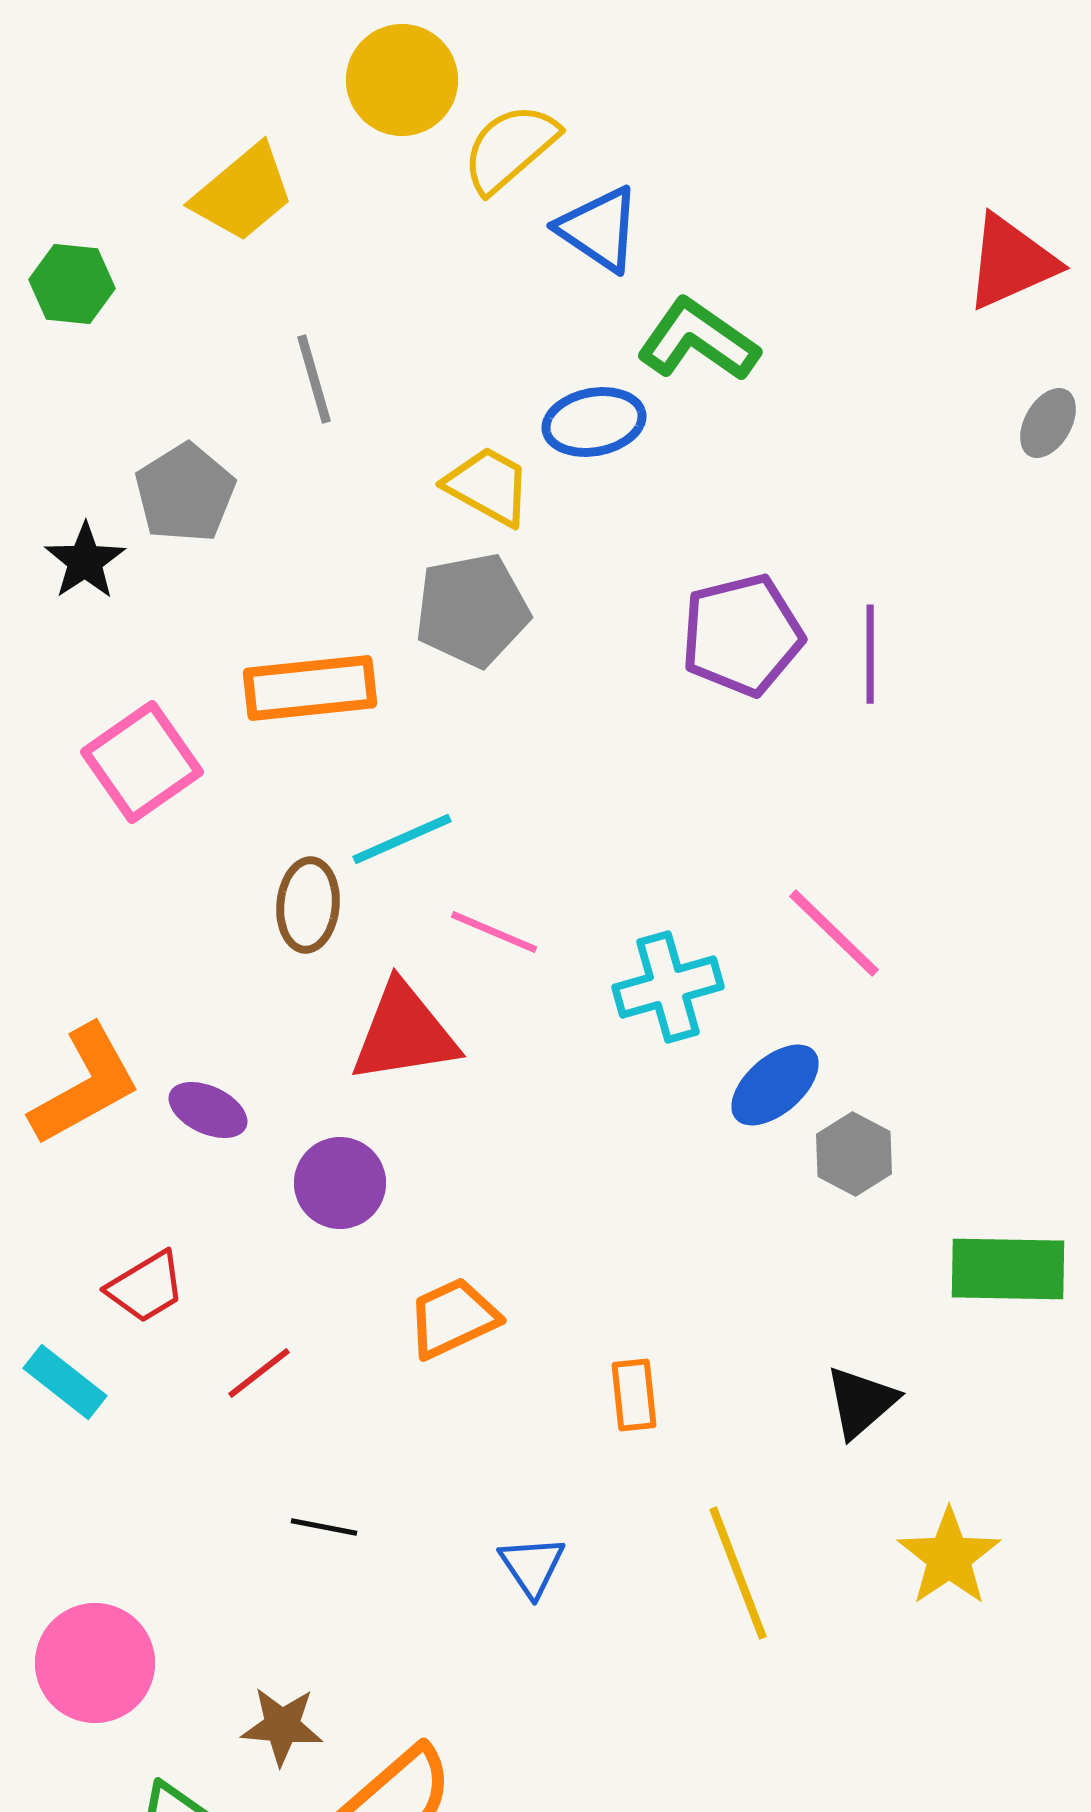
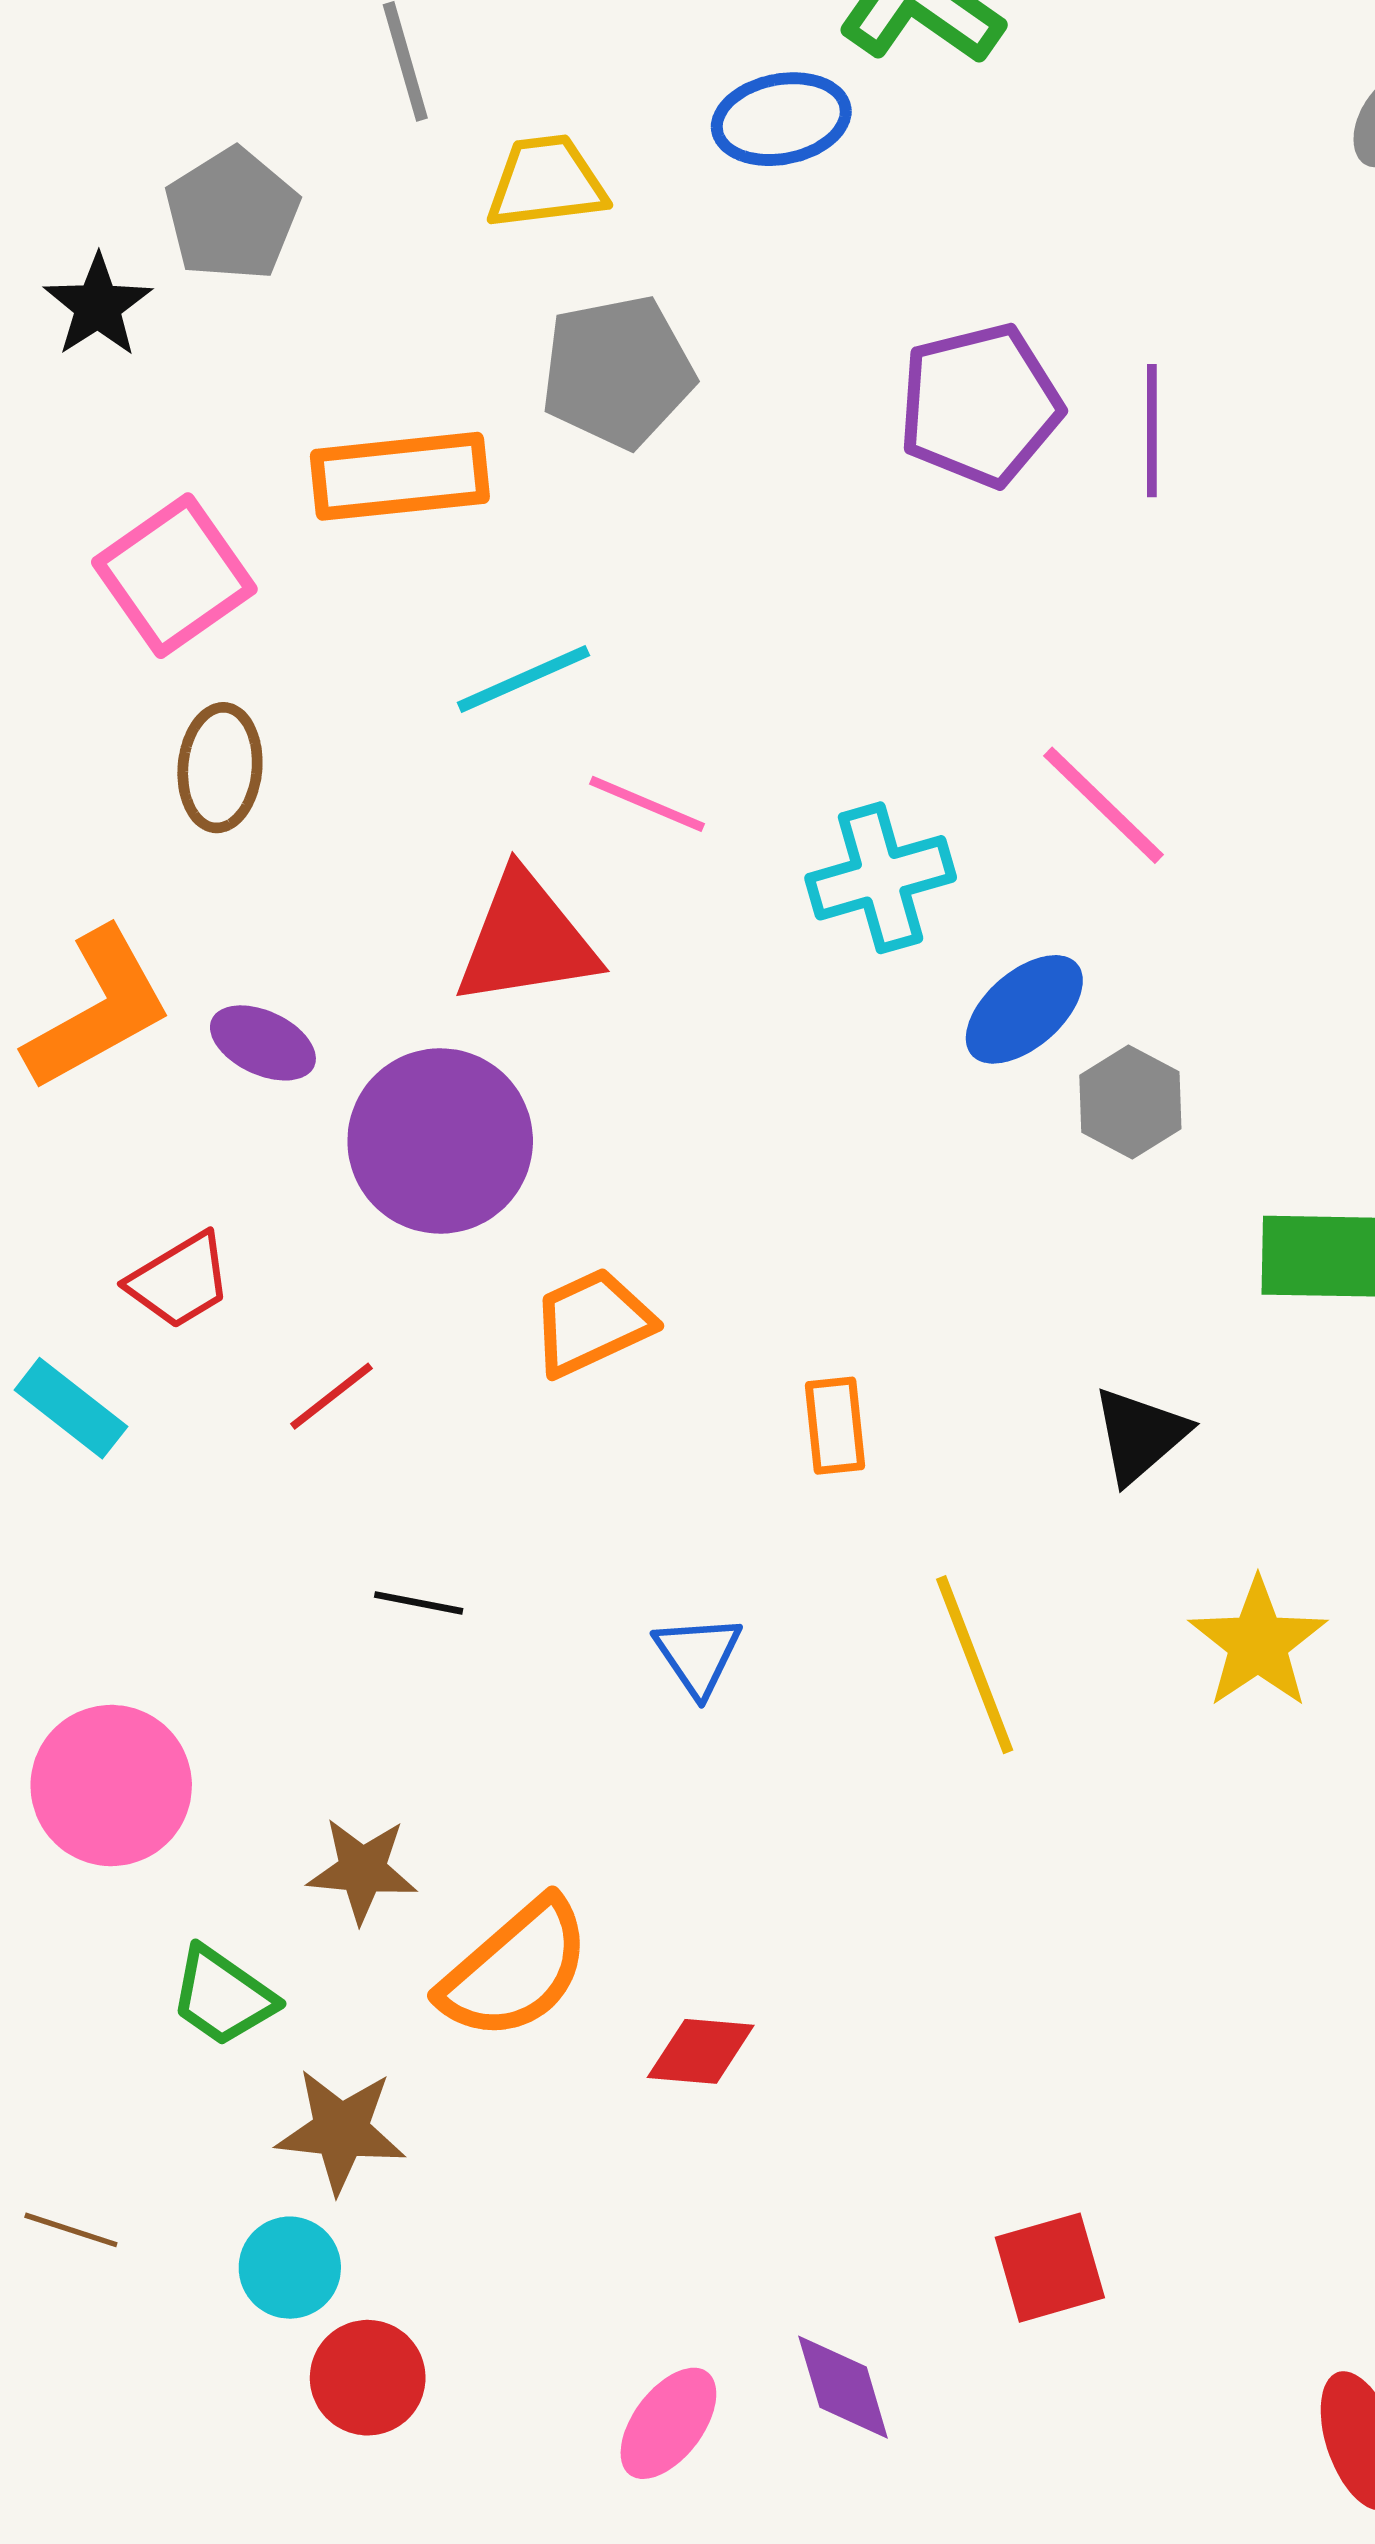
yellow trapezoid: (488, 486) -> (546, 182), moved, turned -36
brown ellipse: (308, 905) -> (220, 768), moved
purple circle: (340, 1183) -> (440, 1141), size x1.5

